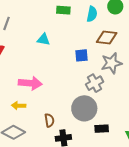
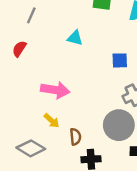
yellow arrow: (19, 106) -> (52, 121), moved, turned -144

